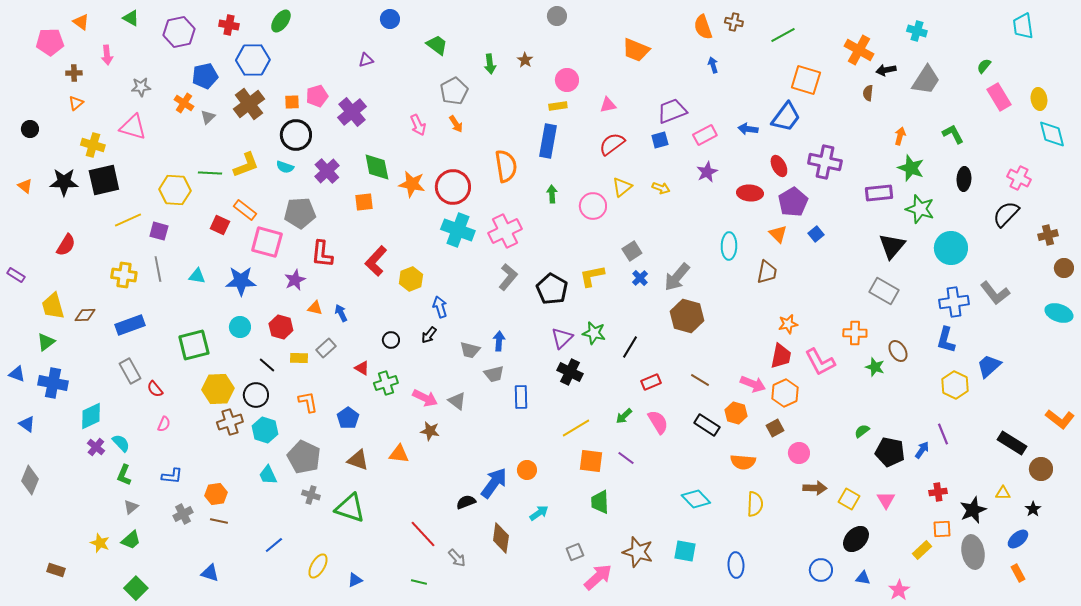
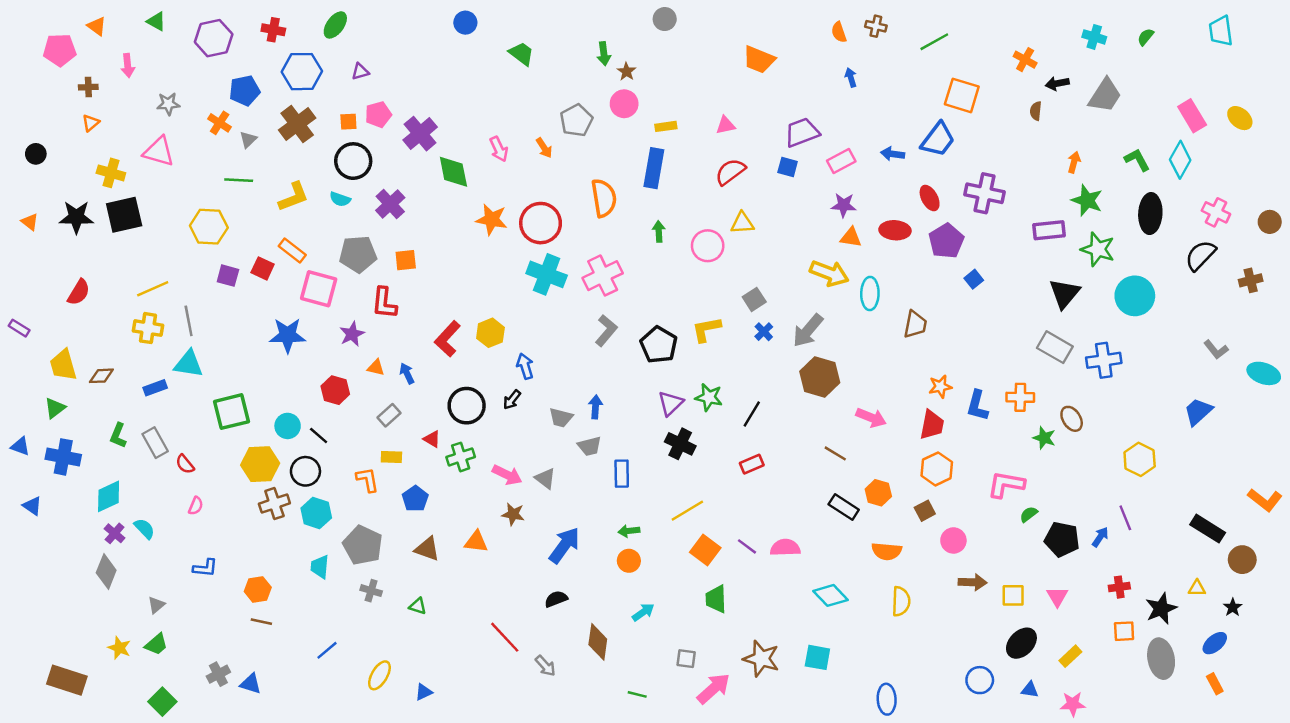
orange semicircle: (703, 27) -> (839, 32), size x0.7
orange cross: (859, 50) -> (1025, 60), size x0.7
purple triangle: (366, 60) -> (360, 72), moved
green arrow: (490, 64) -> (604, 54), moved
green semicircle: (984, 66) -> (1146, 37), moved
pink circle: (567, 80) -> (624, 104), moved
gray pentagon: (454, 91) -> (576, 120), moved
yellow ellipse: (1039, 99) -> (1240, 118), turned -40
cyan diamond: (1052, 134) -> (1180, 160), moved, turned 44
blue square: (660, 140) -> (788, 167), turned 30
green diamond: (377, 167) -> (453, 172), moved
purple star: (707, 172) -> (844, 205), turned 30
green line: (210, 173) -> (239, 180), moved
black ellipse: (964, 179) -> (1150, 214), size x1.4
yellow triangle: (622, 187) -> (742, 223), turned 35
yellow arrow: (661, 188) -> (829, 273), moved, size x1.8
orange square: (364, 202) -> (406, 260), moved
yellow line: (128, 220) -> (153, 289), moved
purple square: (159, 231) -> (228, 276), moved
orange triangle: (778, 234) -> (851, 237), moved, turned -36
red L-shape: (376, 261) -> (447, 339), moved
brown circle: (1064, 268) -> (1270, 222), moved
cyan triangle: (197, 276) -> (189, 364), moved, size x1.5
gray L-shape: (995, 293) -> (1216, 350), moved, size x0.7
blue cross: (954, 302) -> (1104, 360), moved
blue rectangle: (130, 325) -> (155, 388), size x0.7
cyan circle: (240, 327) -> (288, 426), moved
black circle: (391, 340) -> (467, 406), size x1.8
blue L-shape: (946, 340) -> (977, 406), moved
yellow rectangle: (299, 358) -> (391, 457), moved
pink L-shape: (820, 362) -> (1006, 484), moved, turned 128
blue trapezoid: (989, 366) -> (1198, 412), moved
red rectangle: (651, 382) -> (752, 464), moved
pink arrow: (753, 384) -> (871, 418), moved
green arrow: (624, 416) -> (629, 531), moved, turned 36
pink semicircle: (658, 422) -> (785, 548), moved, turned -60
orange square: (591, 461) -> (705, 550), turned 30
green L-shape: (124, 475) -> (118, 435), moved
cyan trapezoid: (268, 475) -> (320, 567), turned 30
gray diamond: (30, 480) -> (106, 572), moved
blue arrow: (494, 483) -> (564, 545), moved
yellow square: (849, 499) -> (1013, 595), turned -30
green triangle: (350, 508) -> (418, 606), size x0.5
gray cross: (183, 514) -> (218, 674), moved
yellow rectangle: (922, 550) -> (1070, 656), moved
gray square: (575, 552) -> (686, 659), turned 30
blue ellipse: (736, 565) -> (887, 699), moved
brown rectangle: (56, 570) -> (67, 680), size x1.8
green line: (419, 582) -> (637, 694), moved
pink star: (899, 590) -> (1073, 704), turned 30

